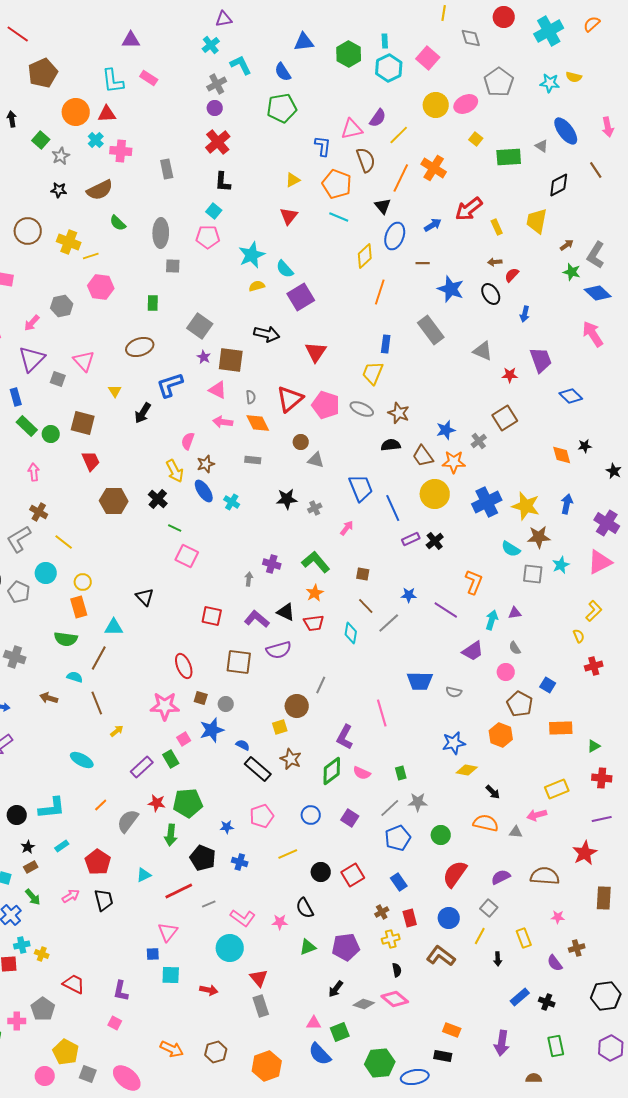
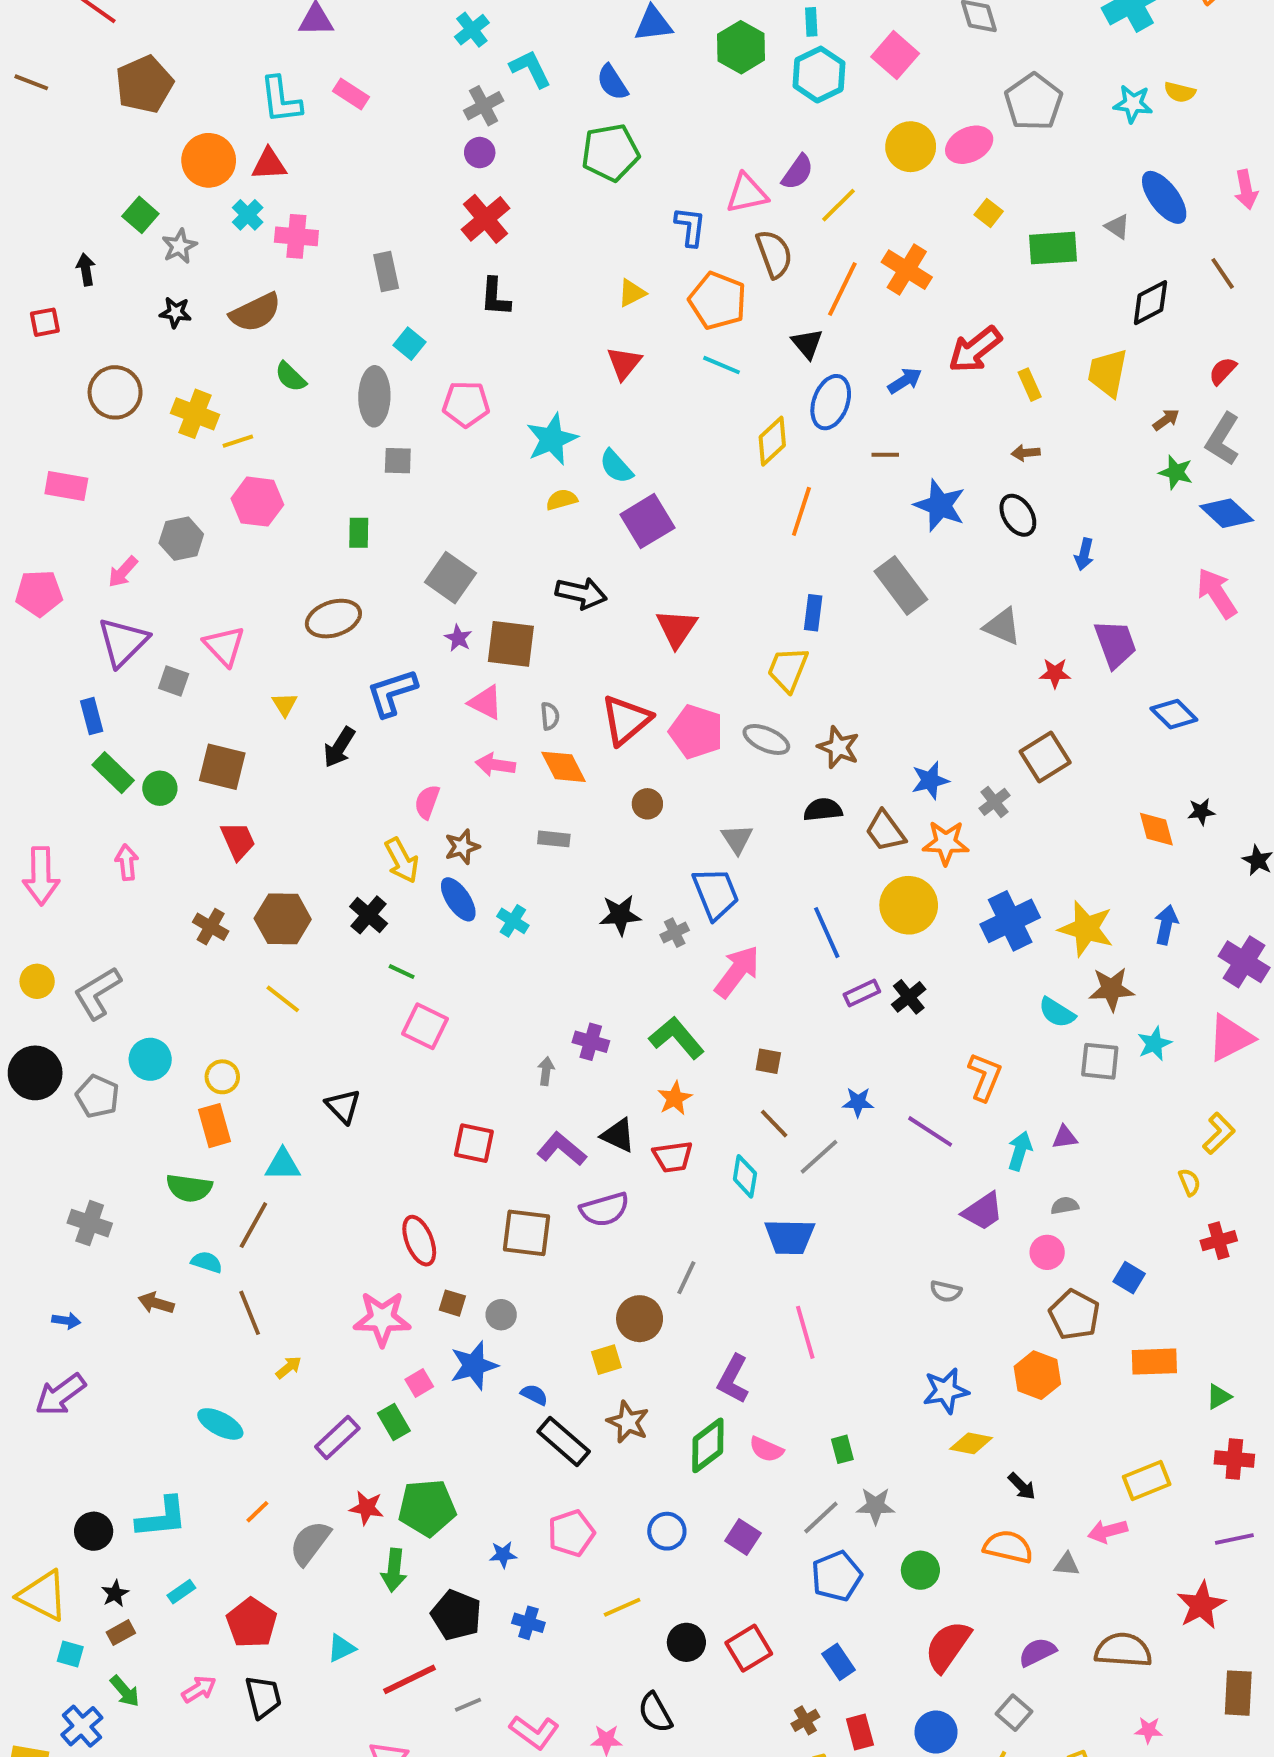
black arrow: (12, 119) -> (86, 270), moved
cyan square: (214, 211) -> (409, 344), moved
red semicircle: (512, 275) -> (1223, 371), moved
gray triangle: (316, 460) -> (737, 839), moved, turned 42
blue trapezoid: (361, 488) -> (716, 894), moved
brown cross: (39, 512) -> (211, 927), moved
pink arrow: (347, 528) -> (737, 972), size x1.8
yellow line: (64, 542) -> (283, 999), moved
gray semicircle: (515, 648) -> (1065, 1206), turned 112
blue trapezoid: (420, 681) -> (790, 1237), moved

